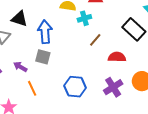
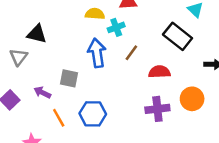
blue arrow: (45, 32) -> (97, 53), moved
blue hexagon: (75, 87) -> (93, 114), moved
purple cross: (113, 87) -> (157, 109), turned 30

